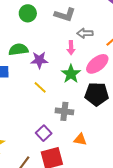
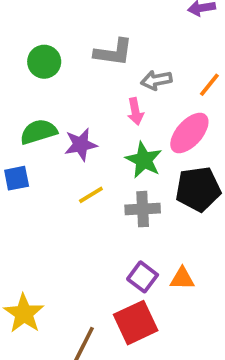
yellow line: (40, 87) -> (91, 195), turned -64
gray cross: (64, 111) -> (143, 209), moved
purple square: (44, 133) -> (143, 277), moved

